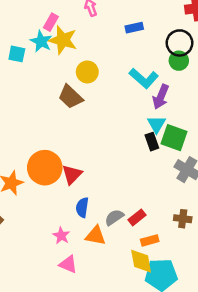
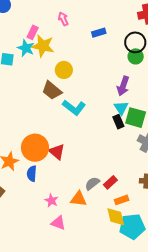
cyan L-shape: (144, 78) -> (74, 108), moved
red triangle: (72, 175) -> (57, 152), turned -30
blue semicircle: (82, 207) -> (32, 174), moved

